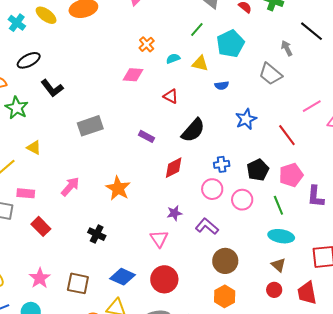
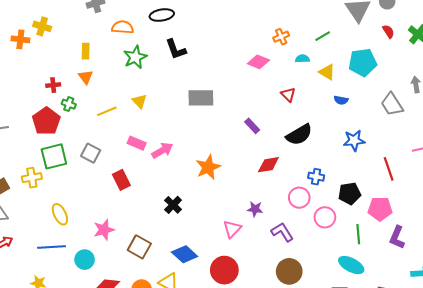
green line: (197, 30) -> (323, 36), moved
pink rectangle: (26, 193) -> (137, 143), moved

